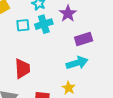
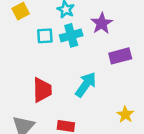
cyan arrow: (77, 63) -> (86, 85), moved, turned -40
yellow star: (69, 88) -> (125, 115), moved

